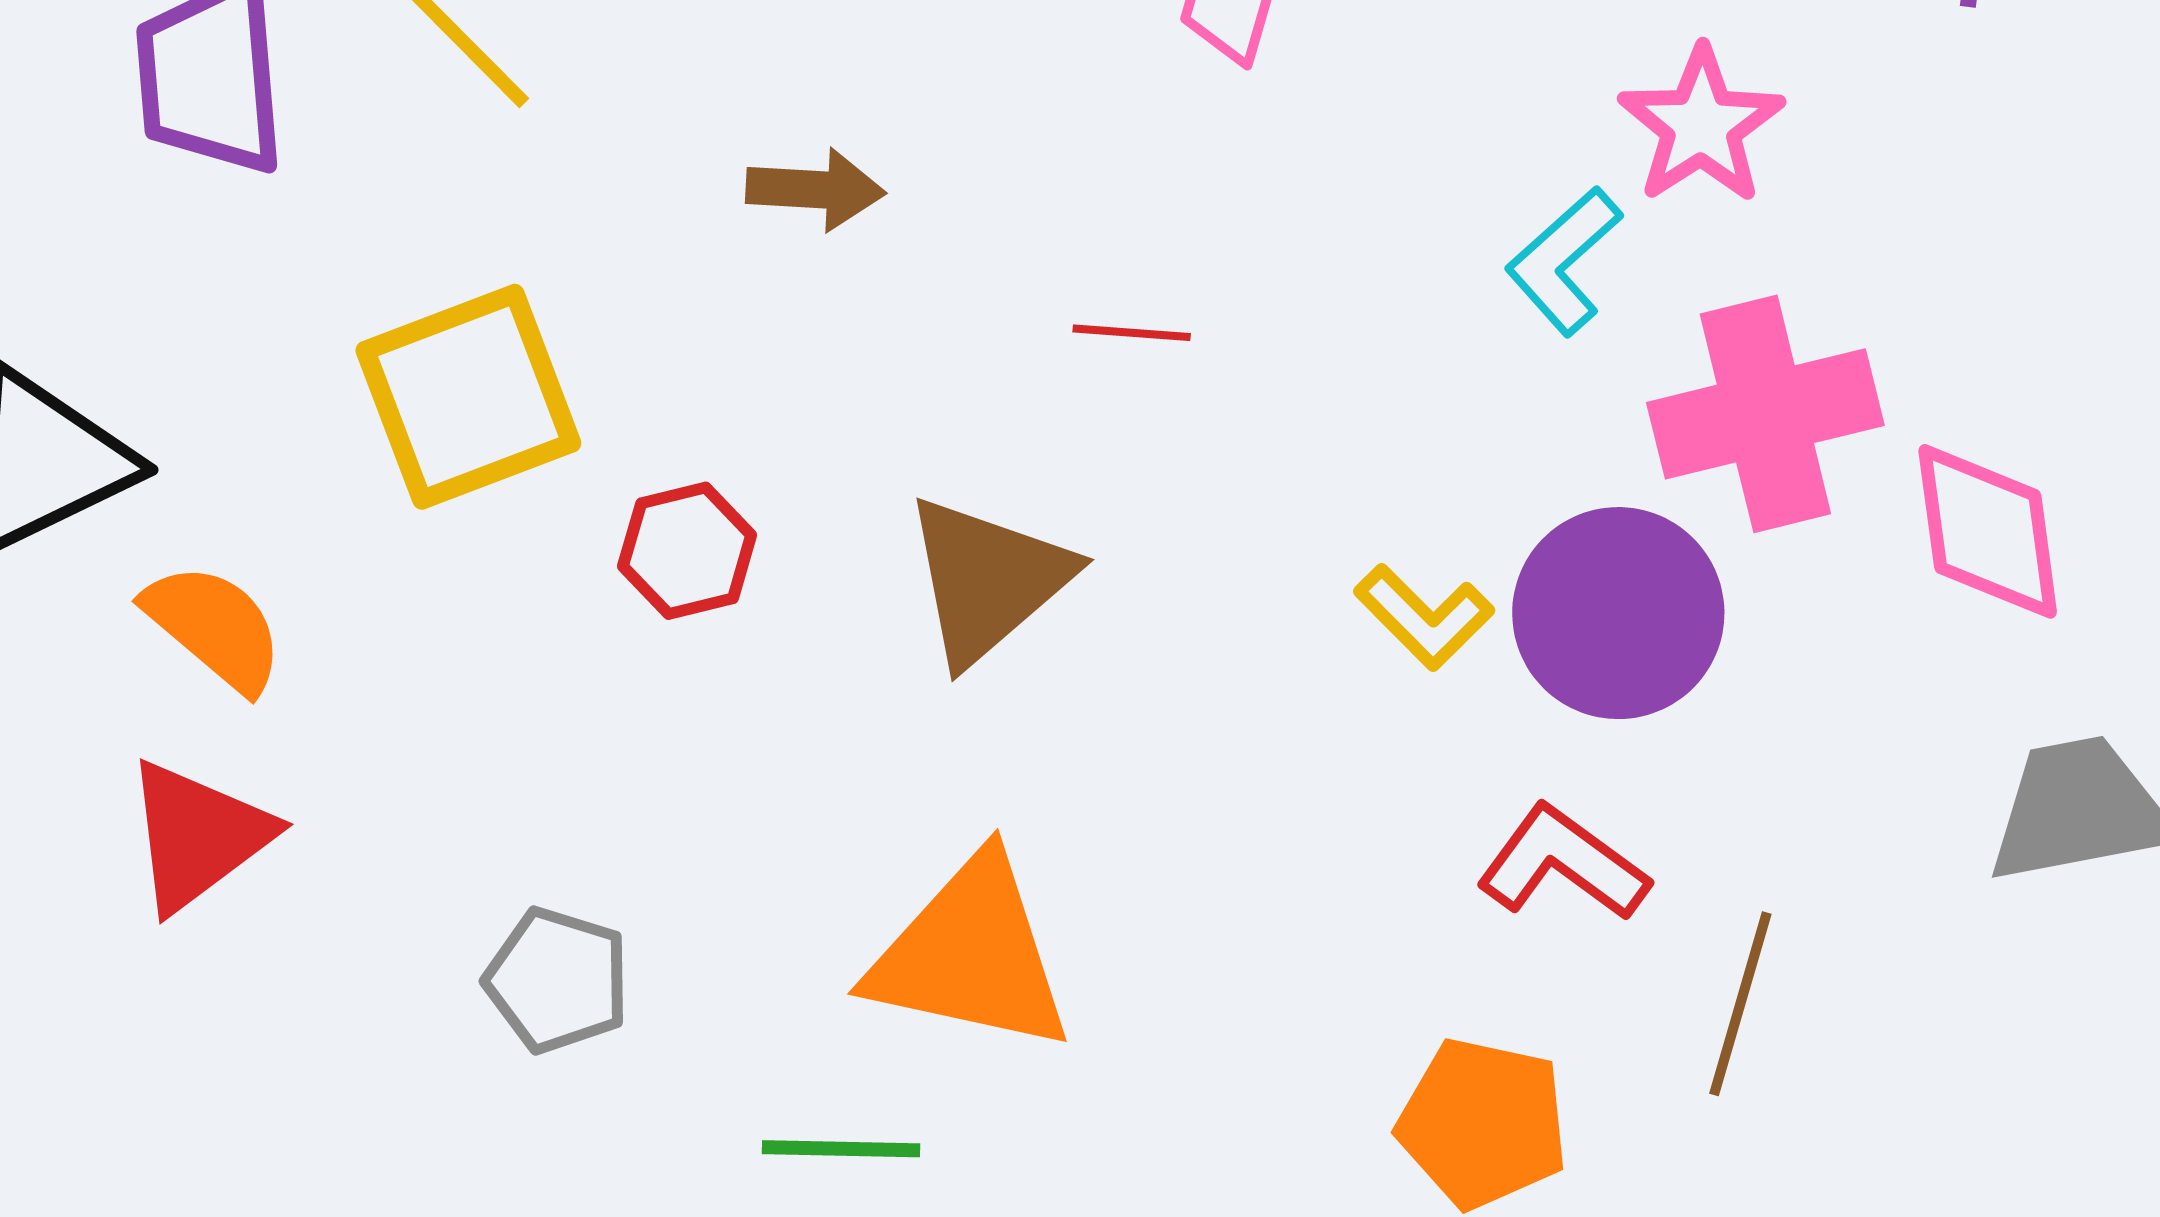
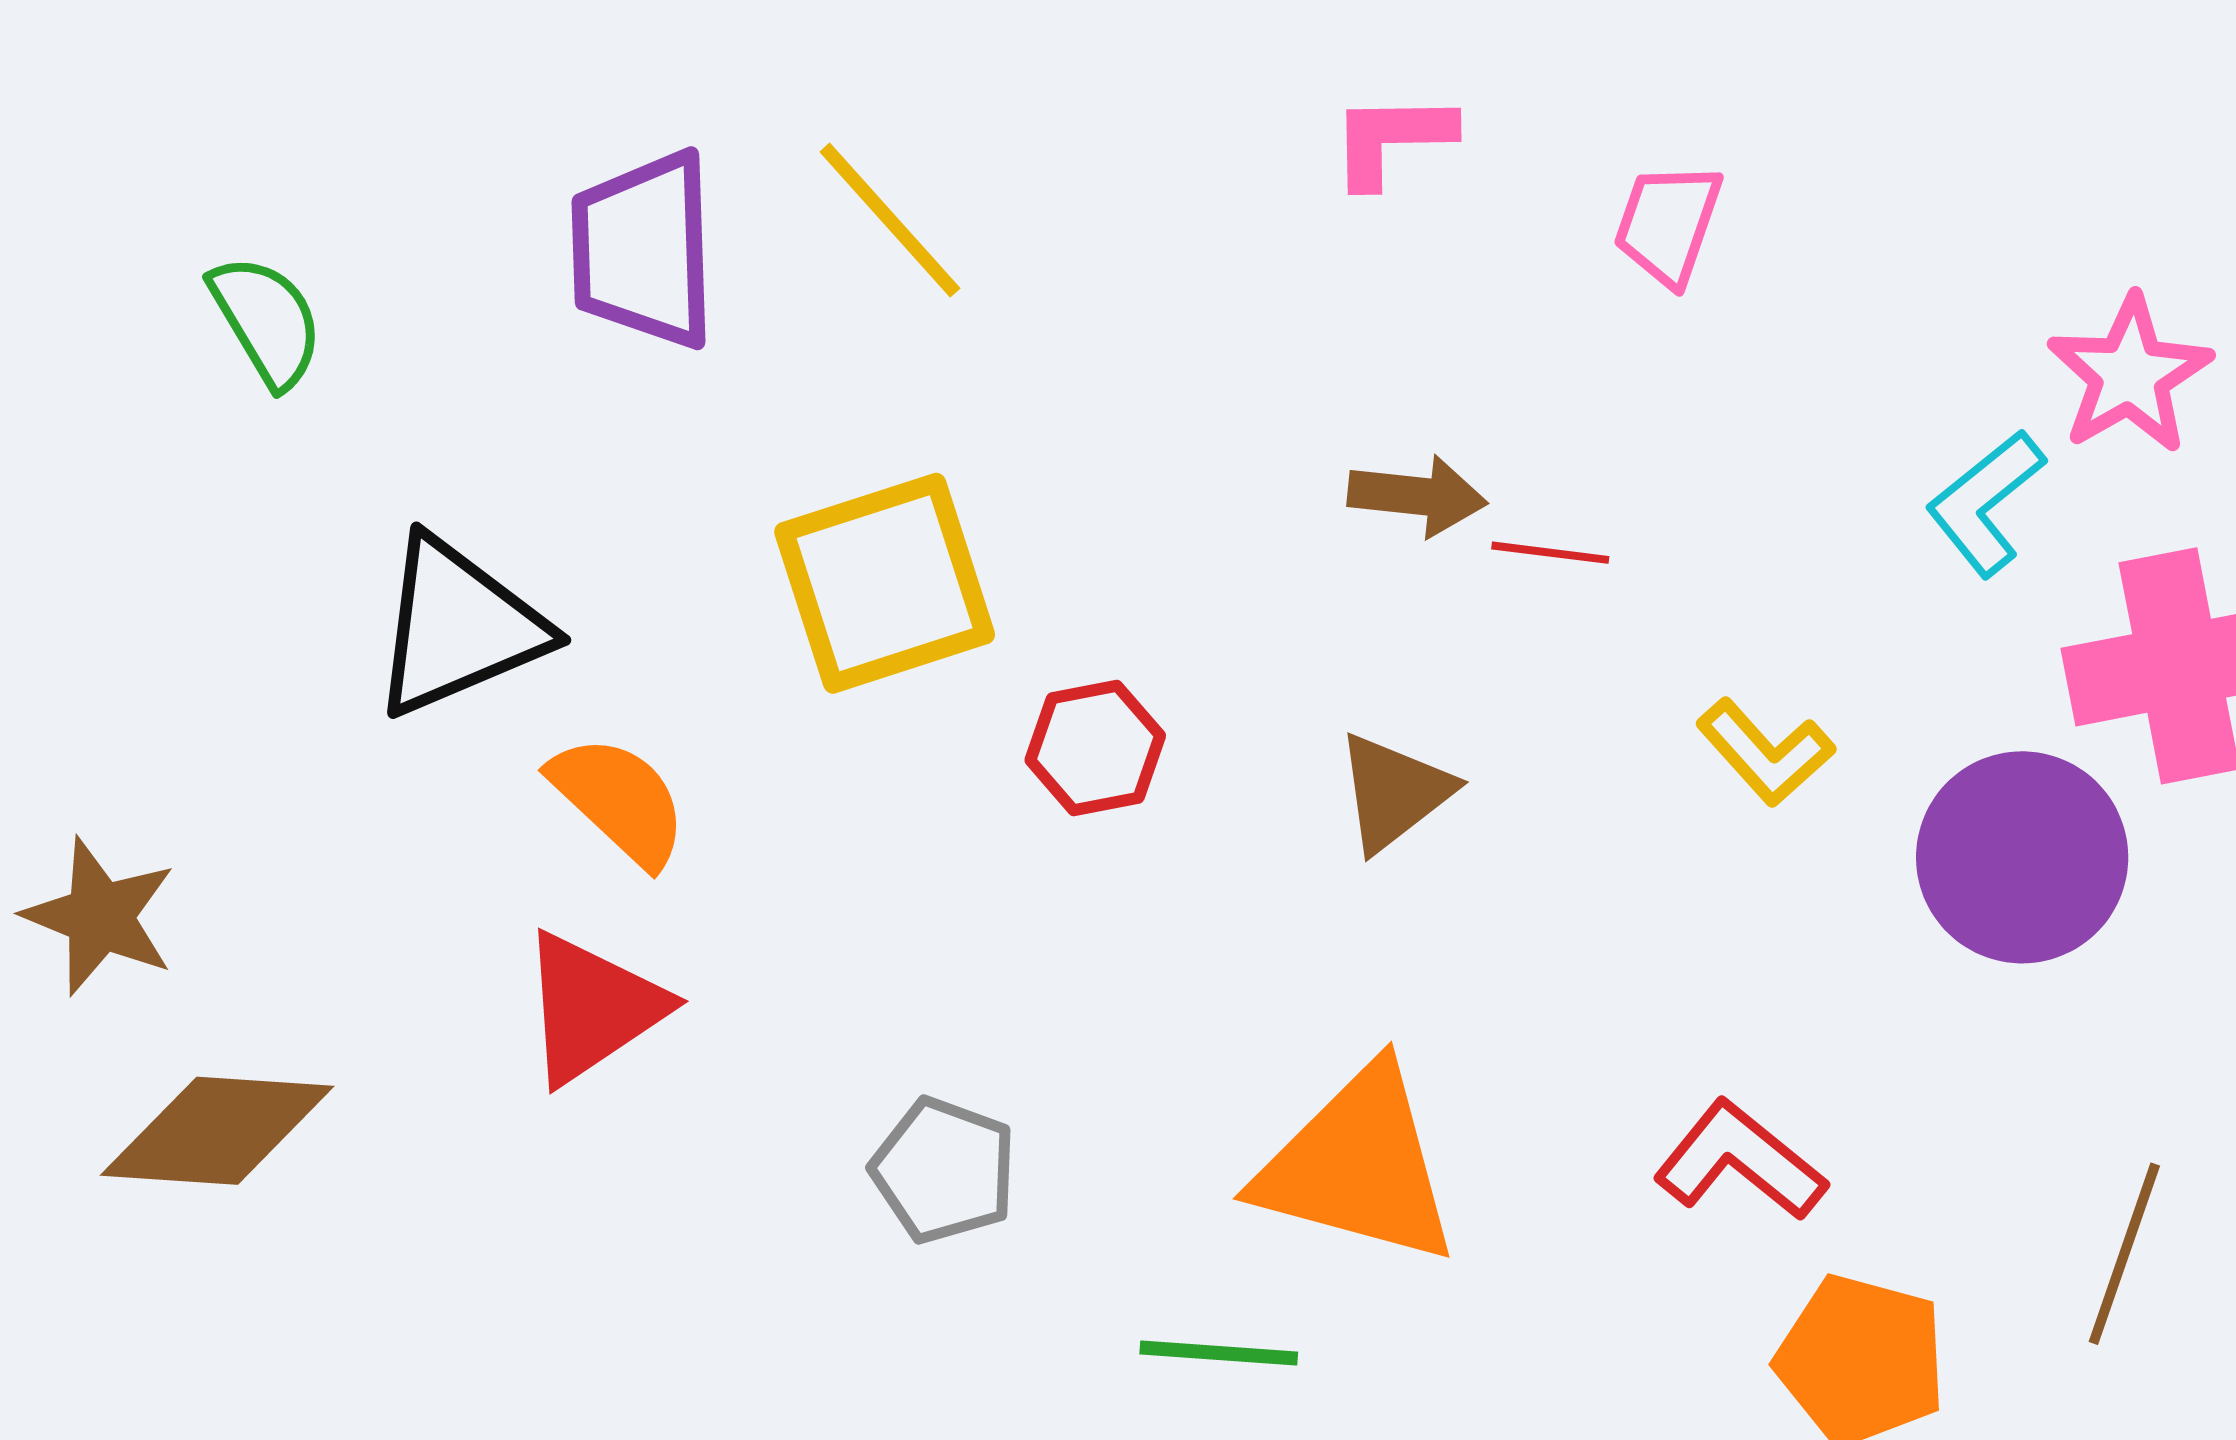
brown arrow: (815, 189) -> (1417, 496), moved
brown triangle: (988, 580) -> (1394, 792), size x0.7
yellow L-shape: (1424, 617) -> (1765, 752), moved
red L-shape: (1563, 863) -> (1740, 1161), moved

